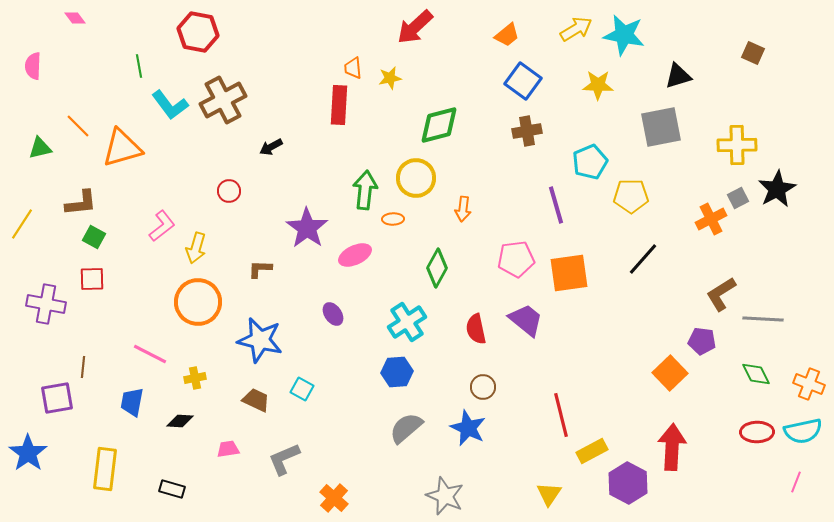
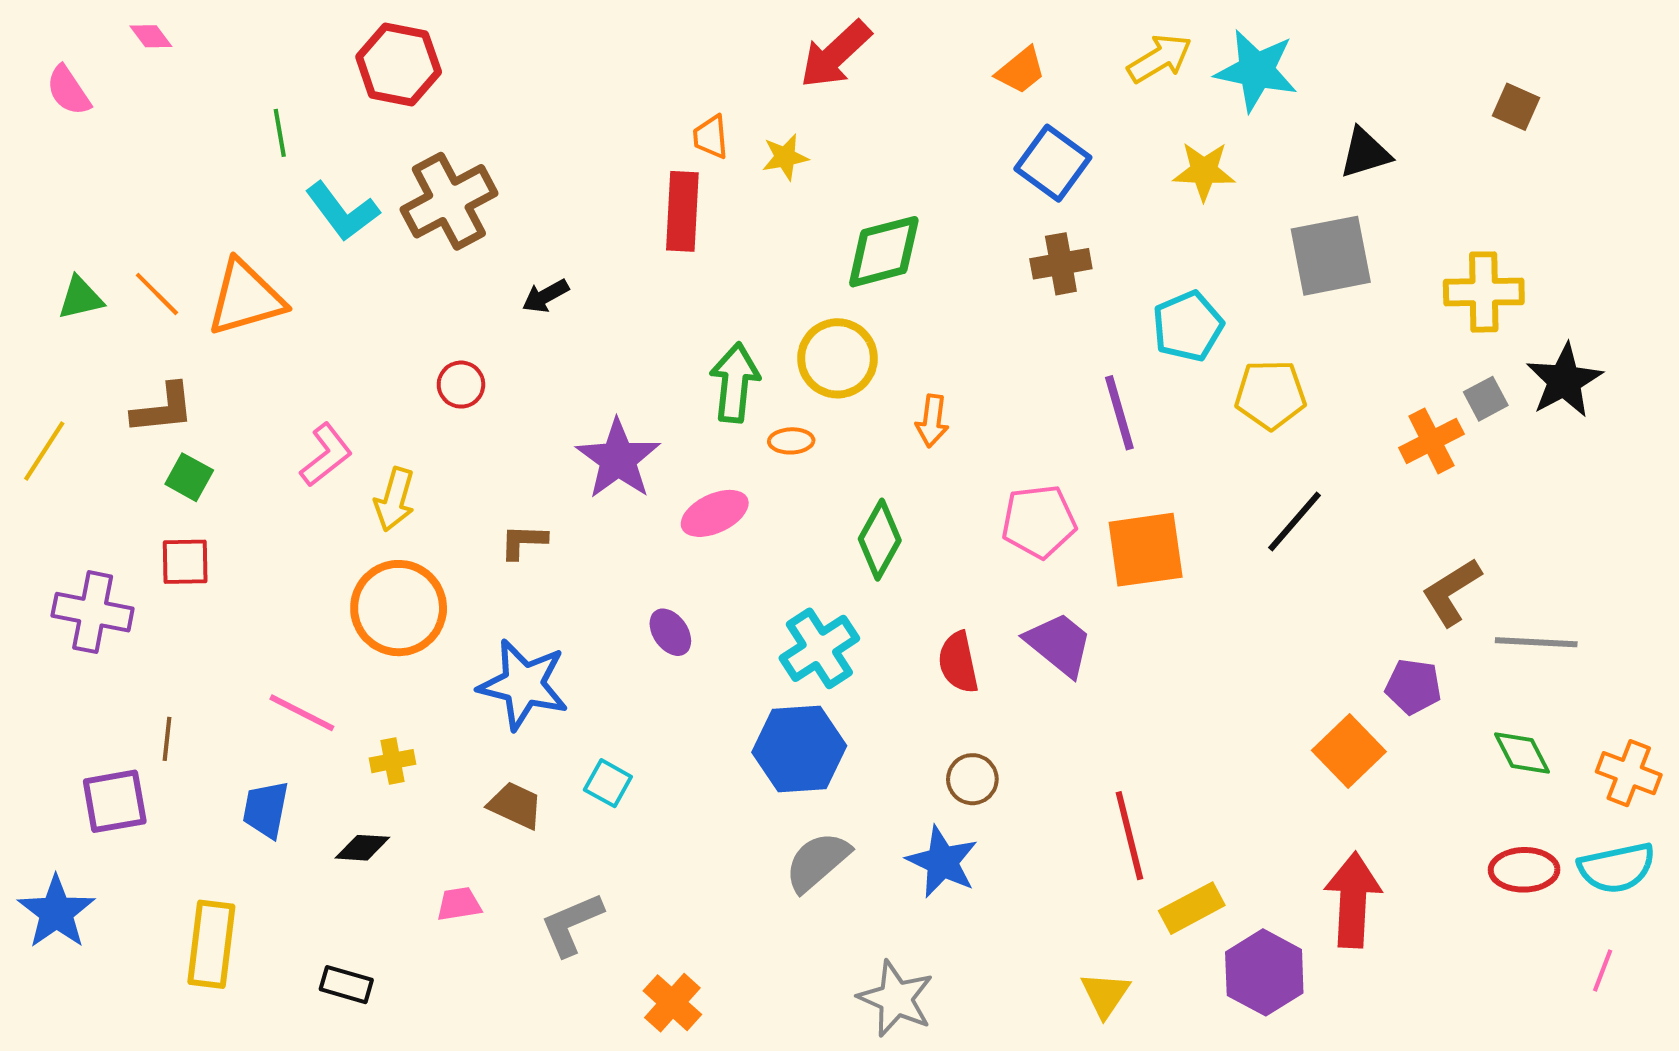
pink semicircle: (33, 66) -> (68, 91), moved, turned -36
orange line: (78, 126) -> (157, 294), moved
blue hexagon: (397, 372) -> (799, 749), size x1.4

